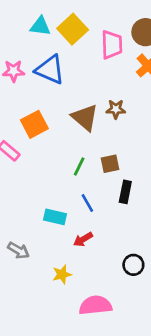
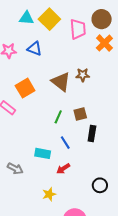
blue triangle: (50, 70) -> (35, 49), size x0.7
gray arrow: (19, 250) -> (15, 169), moved

